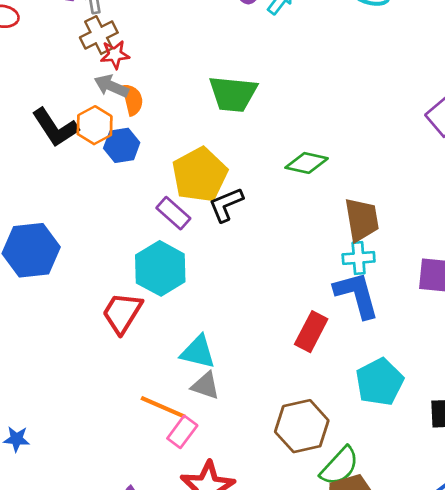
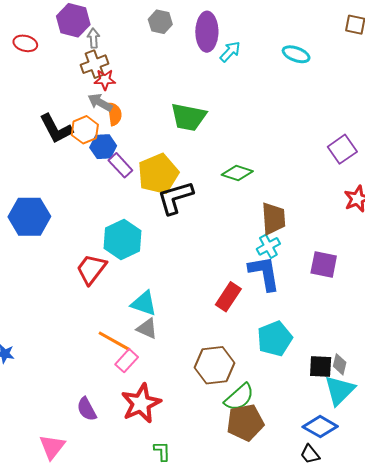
black L-shape: (226, 205) -> (175, 198), size x1.4
purple rectangle: (173, 213) -> (120, 165), moved
cyan cross: (359, 258) -> (268, 246), turned -30

